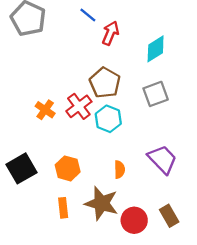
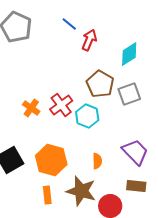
brown pentagon: (105, 83) -> (100, 84), moved
orange hexagon: (68, 168) -> (51, 160), size x1.4
brown rectangle: (169, 216) -> (136, 186), moved, turned -54

